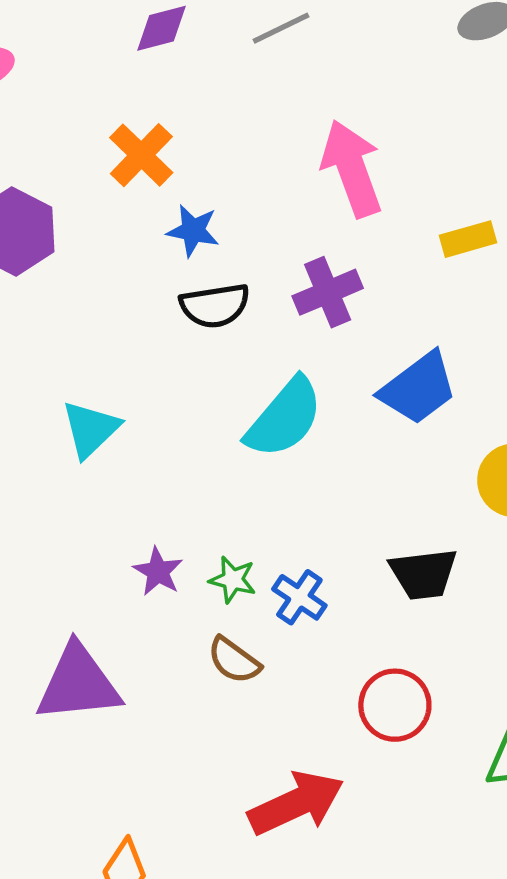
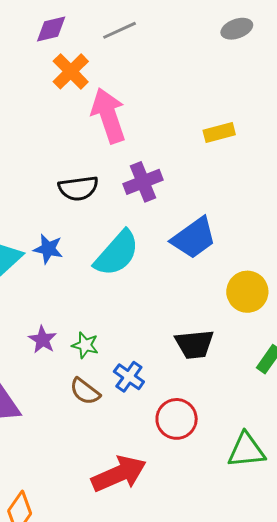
orange cross: (141, 155) -> (71, 71), moved
pink arrow: (352, 168) -> (108, 116), moved
blue star: (193, 231) -> (48, 249), moved
yellow rectangle: (468, 239) -> (219, 132), moved
blue cross: (299, 597) -> (129, 377), moved

